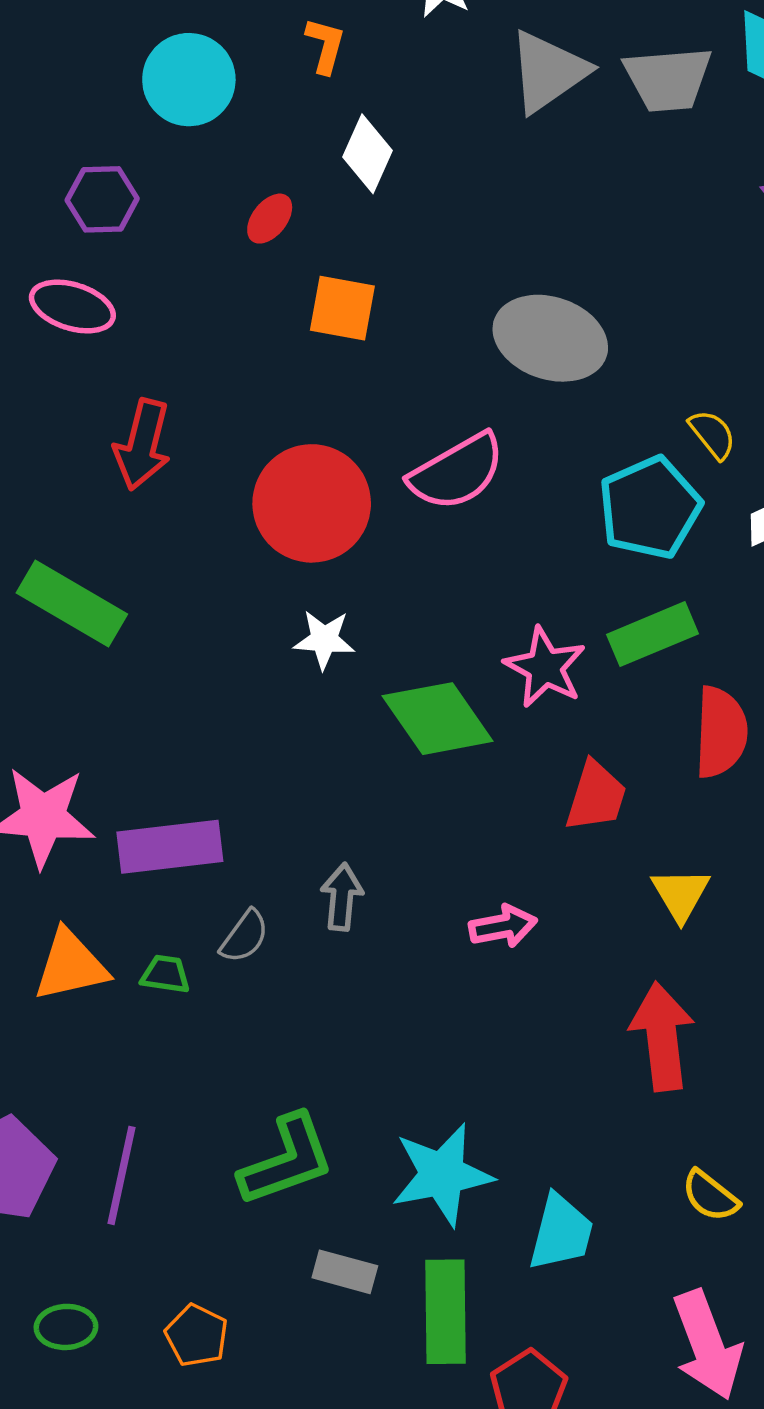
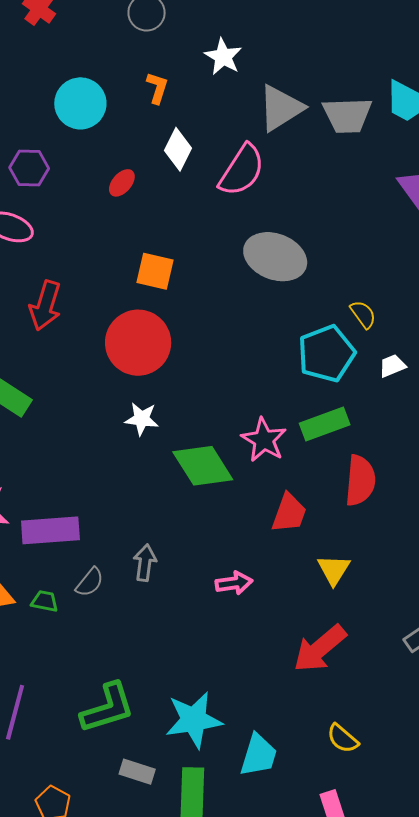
orange square: (342, 308) -> (155, 271), moved
pink semicircle: (457, 472) -> (242, 170), moved, turned -30
red arrow: (662, 1037) -> (320, 649), turned -126

